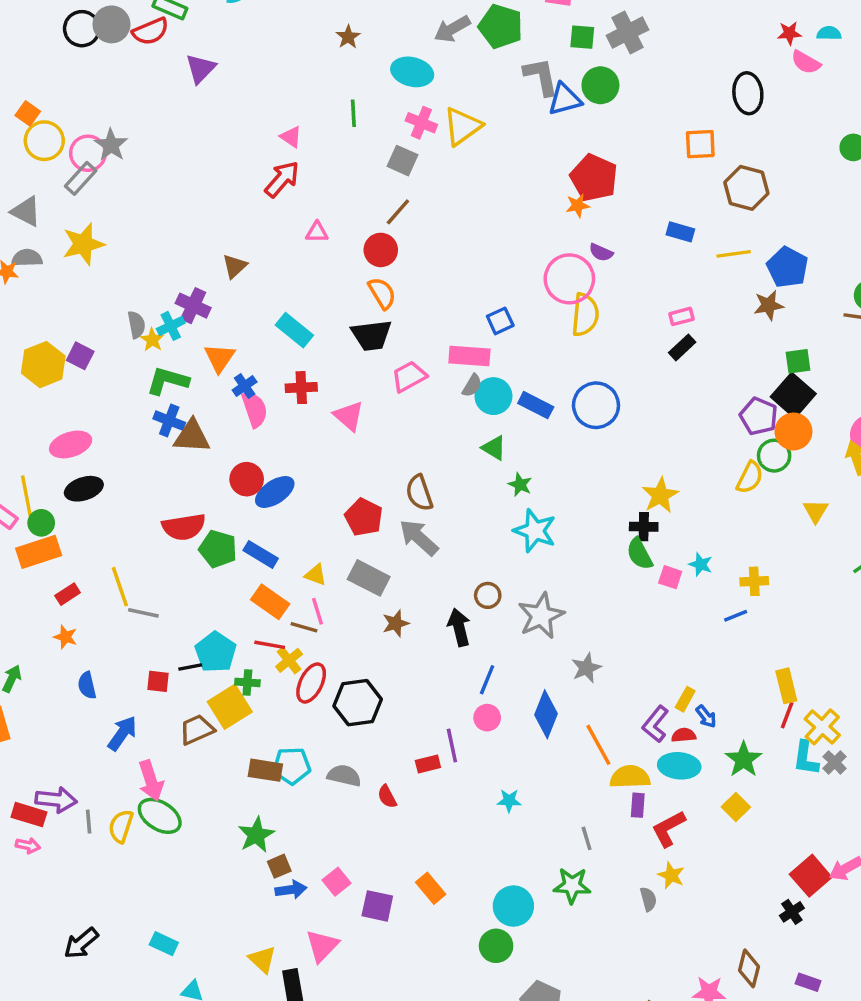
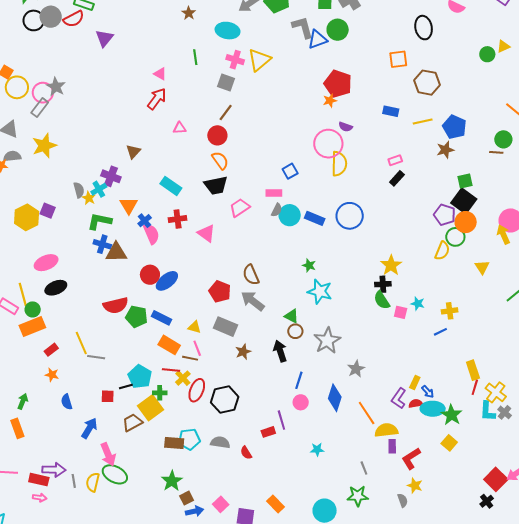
pink rectangle: (469, 356) -> (274, 193), size x0.7
green triangle: (494, 448) -> (292, 316), moved
cyan ellipse: (679, 766) -> (433, 409), moved

